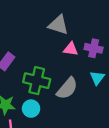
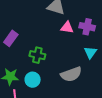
green cross: (37, 81) -> (37, 55), size x0.7
gray semicircle: (67, 88) -> (71, 74), moved, turned 30

